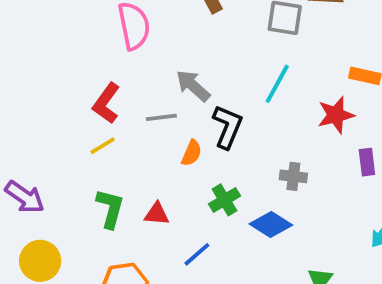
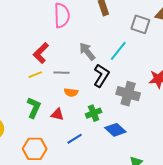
cyan line: (277, 84) -> (118, 51), moved
gray line: (161, 117) -> (61, 73), moved
orange semicircle: (191, 153) -> (71, 92), moved, turned 64
gray cross: (293, 176) -> (128, 94), moved, size x1.6

